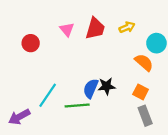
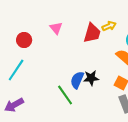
red trapezoid: (95, 28) -> (92, 33), moved
cyan line: (48, 95) -> (16, 70), moved
green line: (77, 105) -> (65, 95), turned 60

